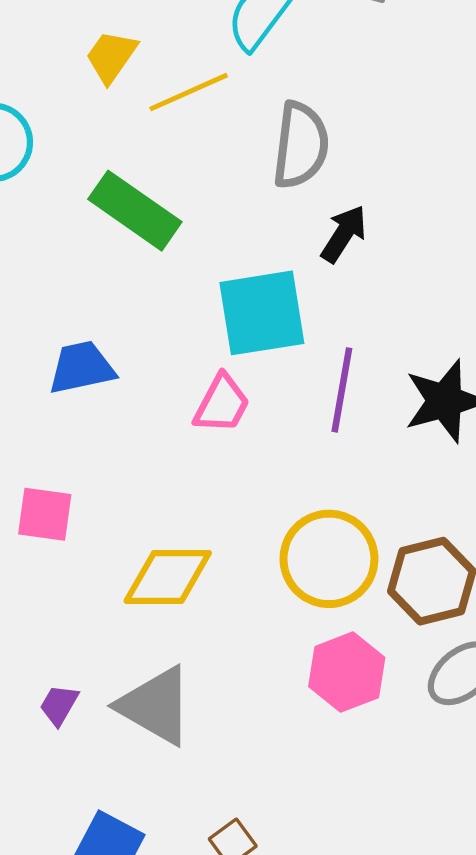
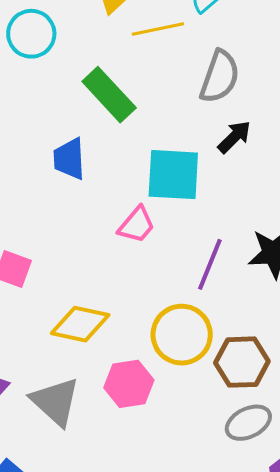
blue trapezoid: (82, 368) -> (69, 159), moved, turned -93
purple line: (342, 390) -> (210, 264), moved
pink hexagon: (347, 672) -> (129, 384), moved

